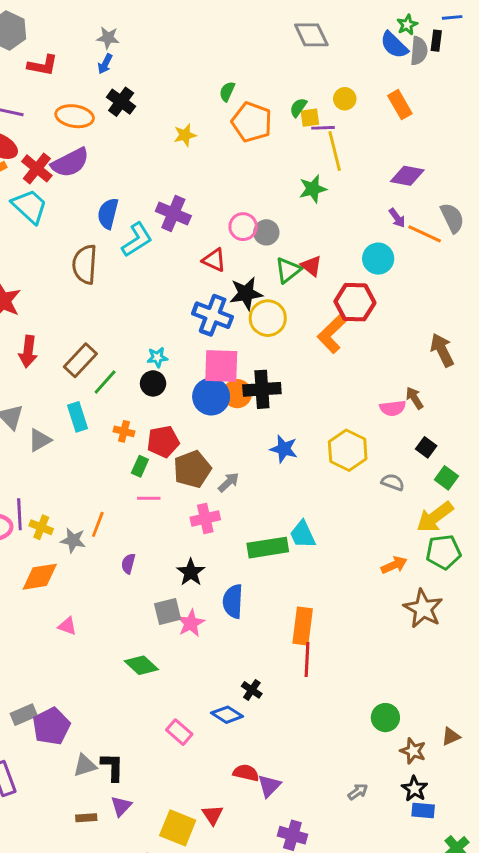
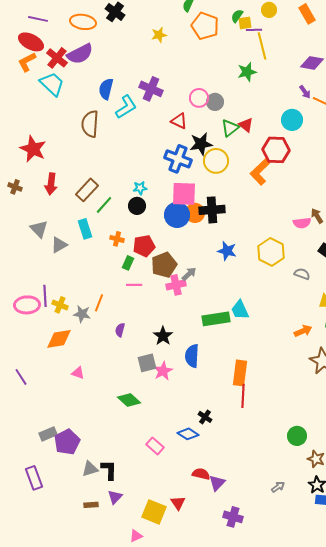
pink cross: (205, 519) -> (176, 285), moved

